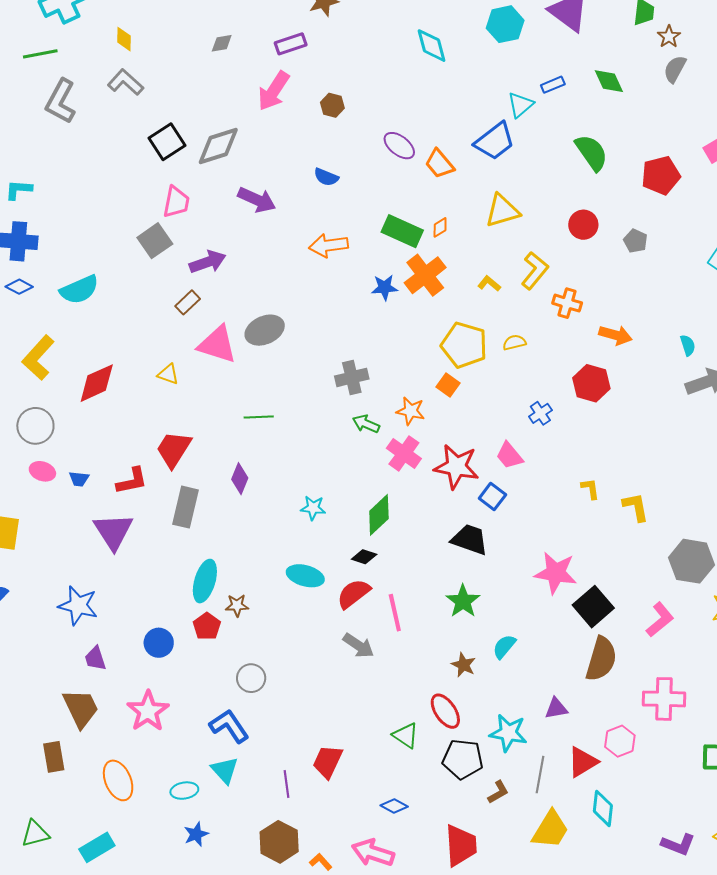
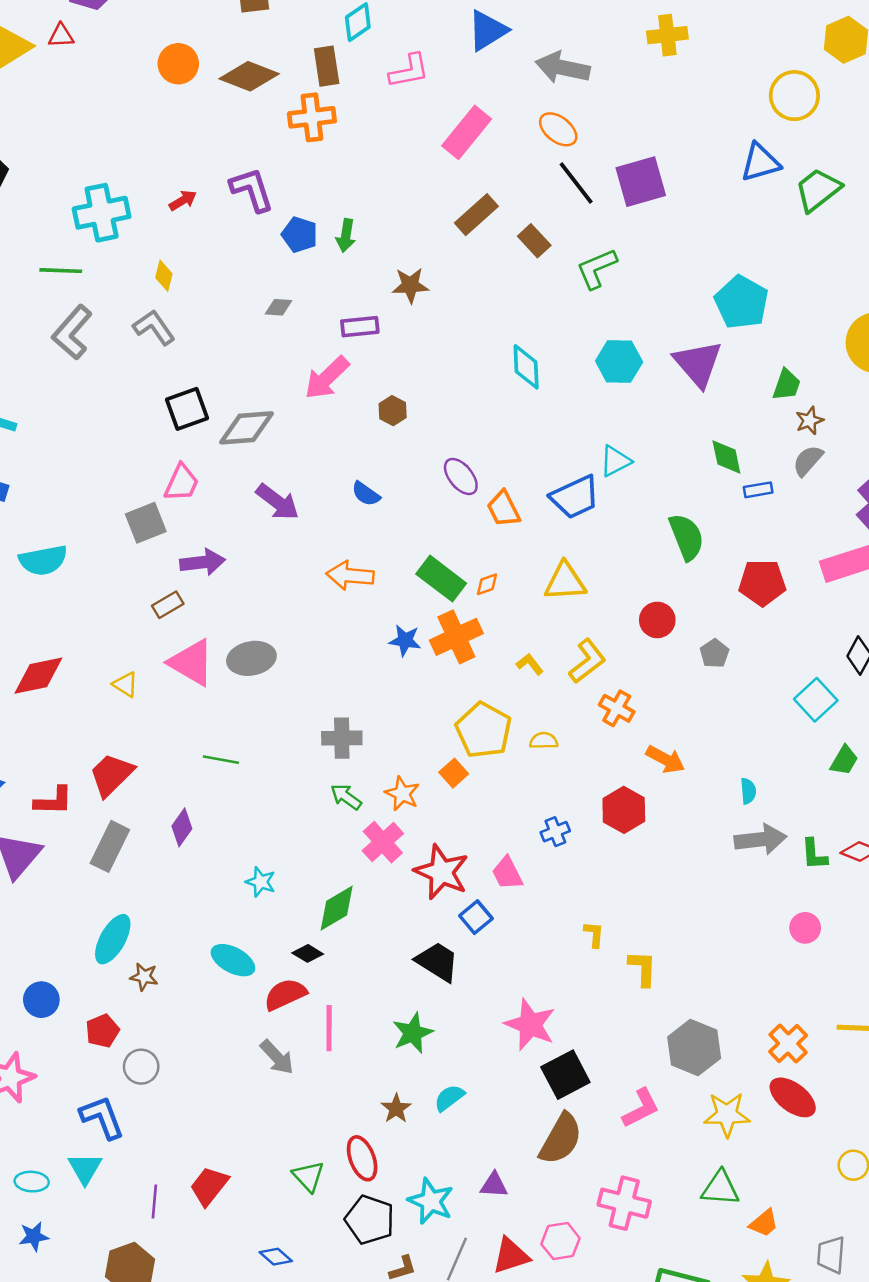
blue rectangle: (553, 85) -> (758, 490), moved
red pentagon: (207, 626) -> (102, 1031), moved

